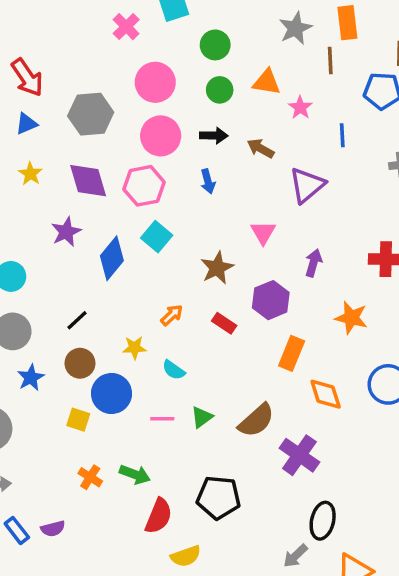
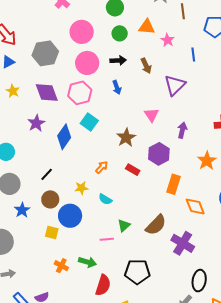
brown arrow: (261, 148) -> (146, 66), turned -140
orange star: (351, 318) -> (207, 161), turned 30
pink line: (162, 419) -> (107, 239), moved

